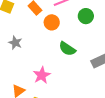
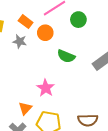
gray star: (15, 43) -> (20, 41), moved

